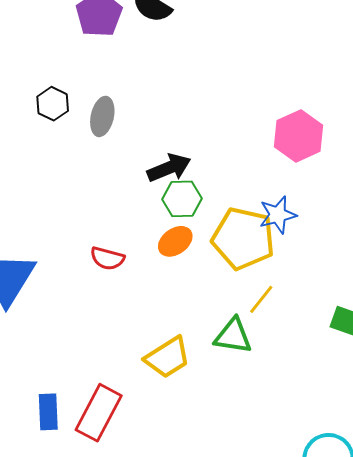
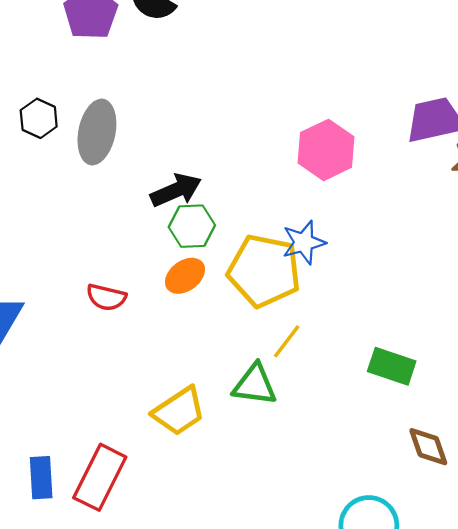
gray ellipse: (102, 116) -> (97, 132), size x1.4

